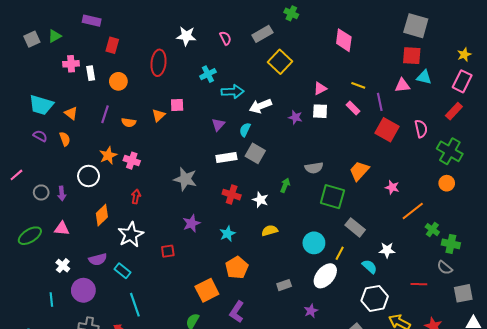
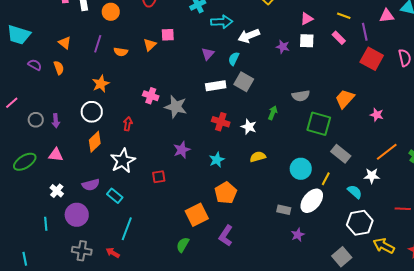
cyan trapezoid: (41, 105) -> (19, 35), moved
pink cross: (132, 161) -> (151, 96), moved
white circle: (89, 176) -> (92, 112), moved
orange line: (413, 211) -> (387, 152), moved
gray rectangle: (284, 285) -> (284, 210), moved, turned 32
cyan line: (135, 305) -> (127, 229), turned 40

